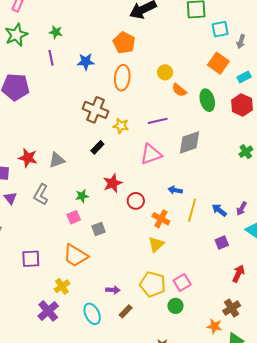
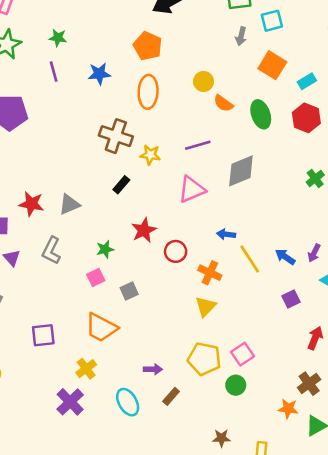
gray arrow: (241, 41) -> (241, 36), moved
yellow line: (192, 210) -> (250, 259), turned -45

